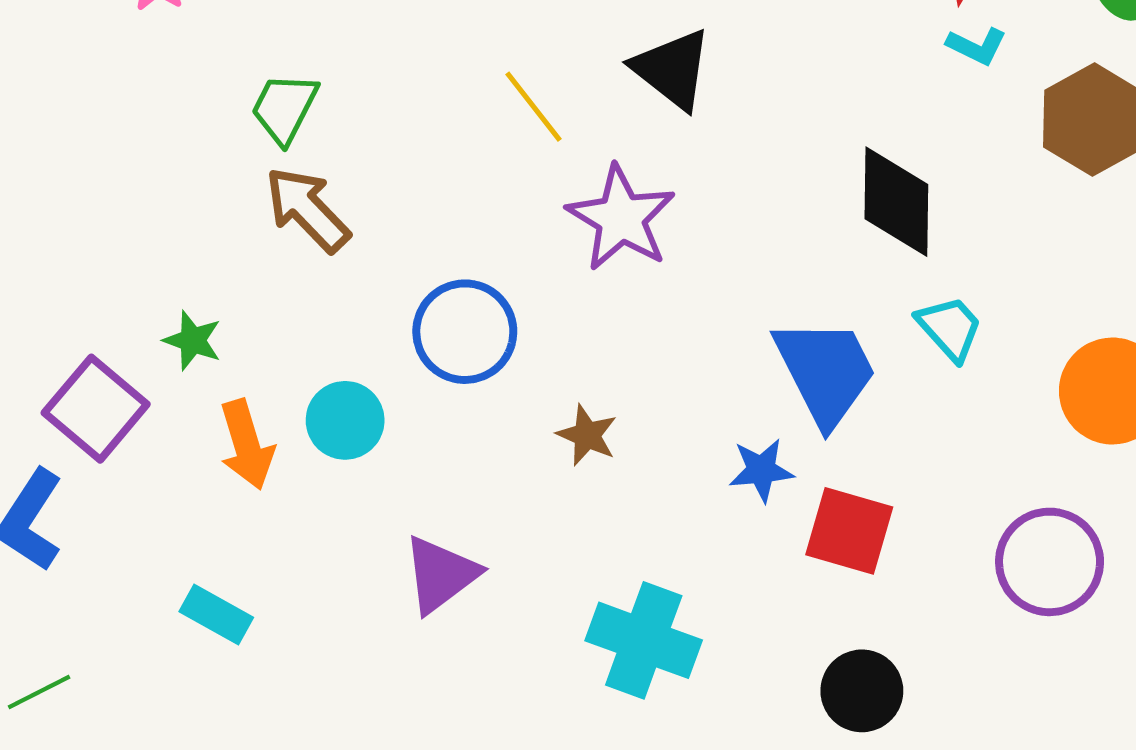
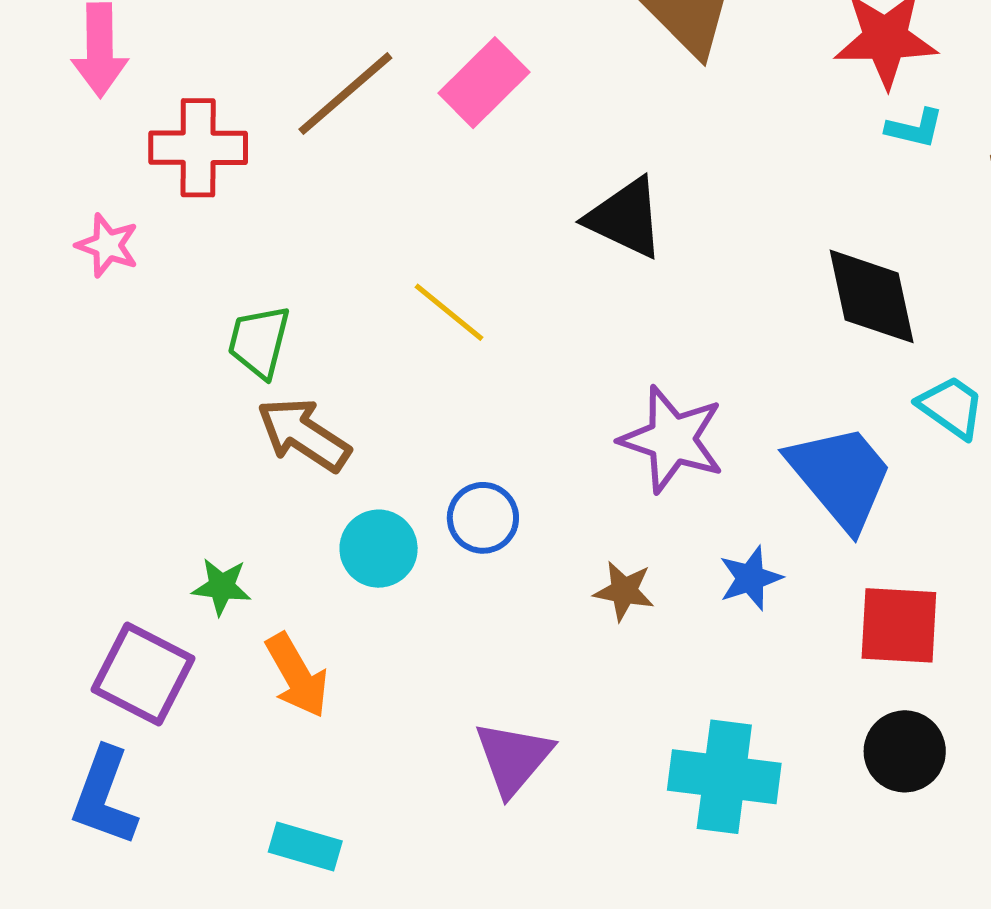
yellow line: (533, 107) -> (449, 312), moved
purple star: (621, 218) -> (672, 439), moved
blue circle: (465, 332) -> (483, 518), size x0.7
cyan circle: (345, 420) -> (379, 549), moved
blue star: (761, 470) -> (750, 578), moved
black circle: (862, 691) -> (905, 751), moved

